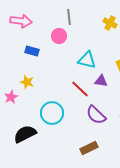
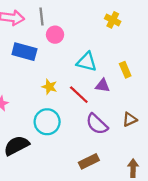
gray line: (69, 17) -> (41, 17), moved
blue rectangle: (32, 51) -> (24, 52), size x1.5
yellow star: (27, 82) -> (49, 87), moved

